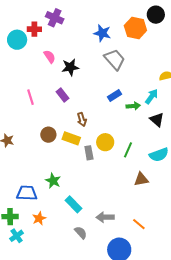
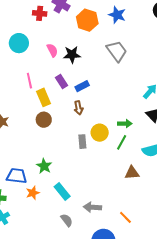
orange hexagon: (135, 28) -> (87, 20), moved
blue star: (102, 33) -> (117, 15), moved
cyan circle: (17, 40) -> (19, 43), moved
pink semicircle: (50, 57) -> (52, 50), moved
blue rectangle: (115, 95) -> (82, 86), moved
green arrow: (133, 106) -> (125, 124), moved
yellow rectangle: (71, 138) -> (43, 97), moved, turned 42
orange star: (39, 218) -> (33, 193), moved

